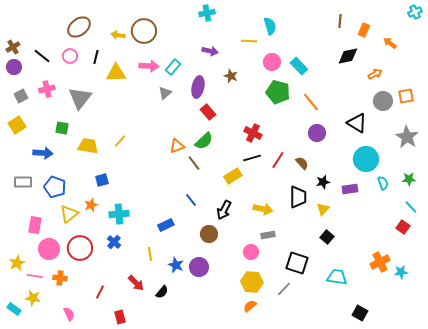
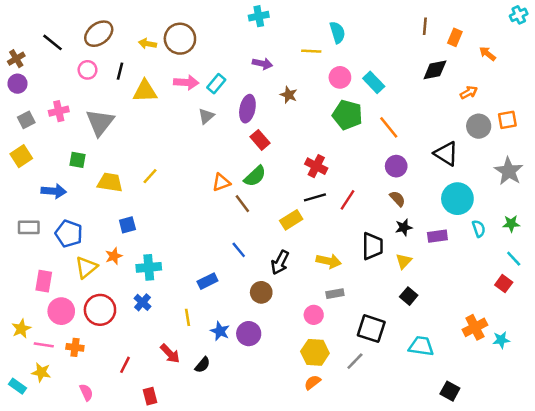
black line: (42, 56) -> (52, 42), moved
brown semicircle: (302, 163) -> (397, 199), moved

